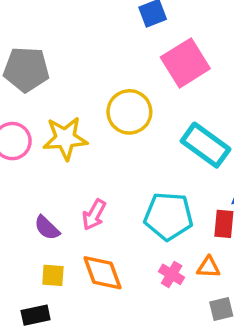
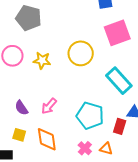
yellow star: (65, 138) -> (42, 60), size x0.7

